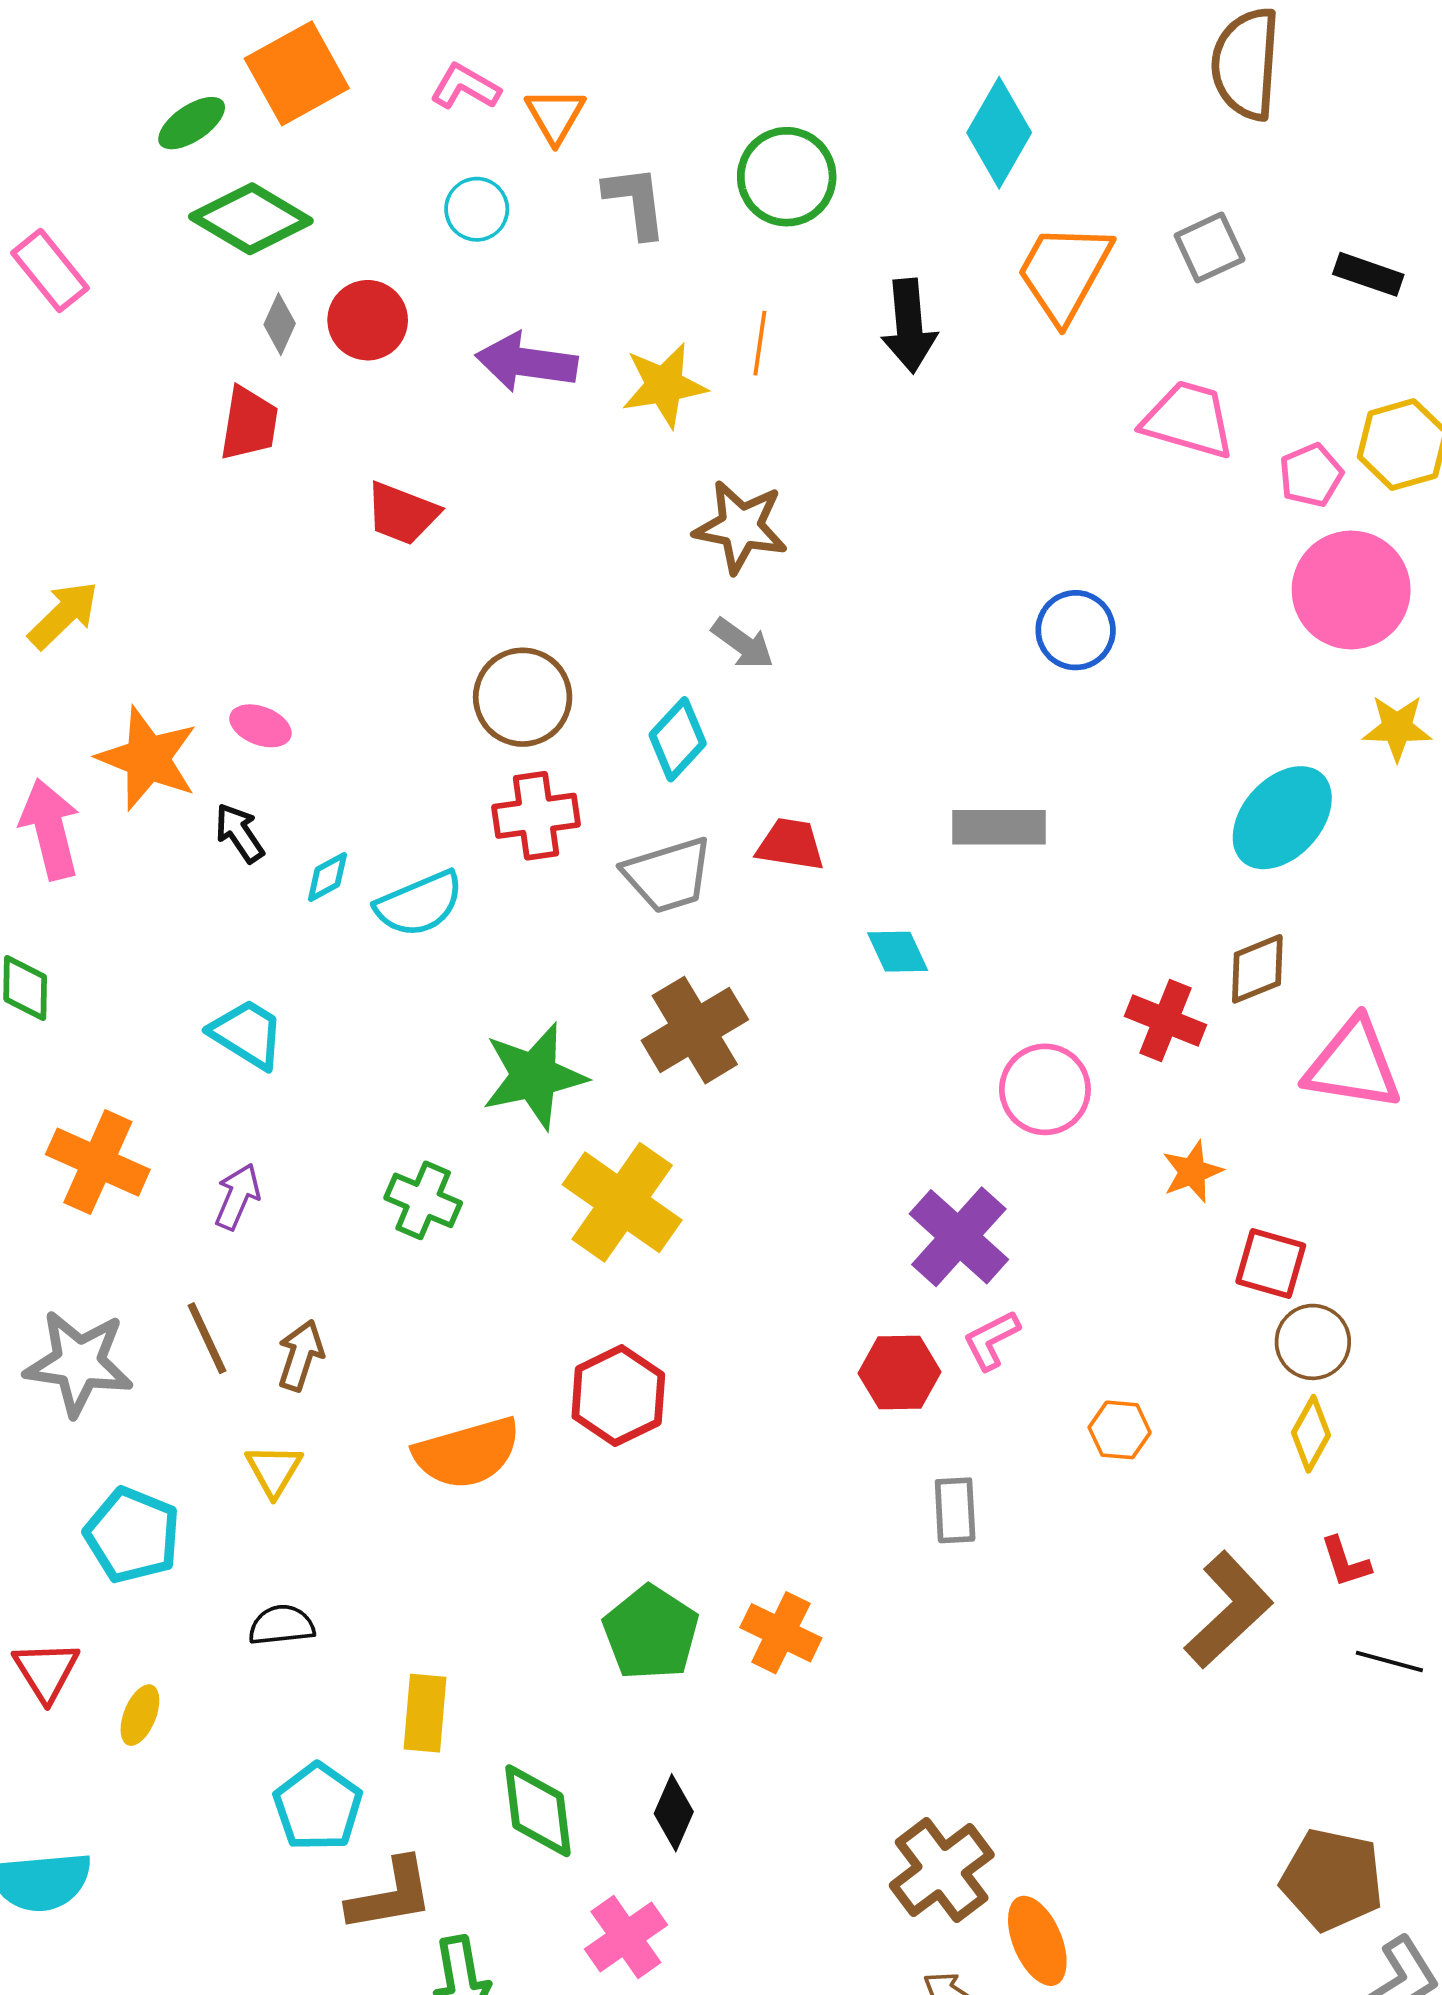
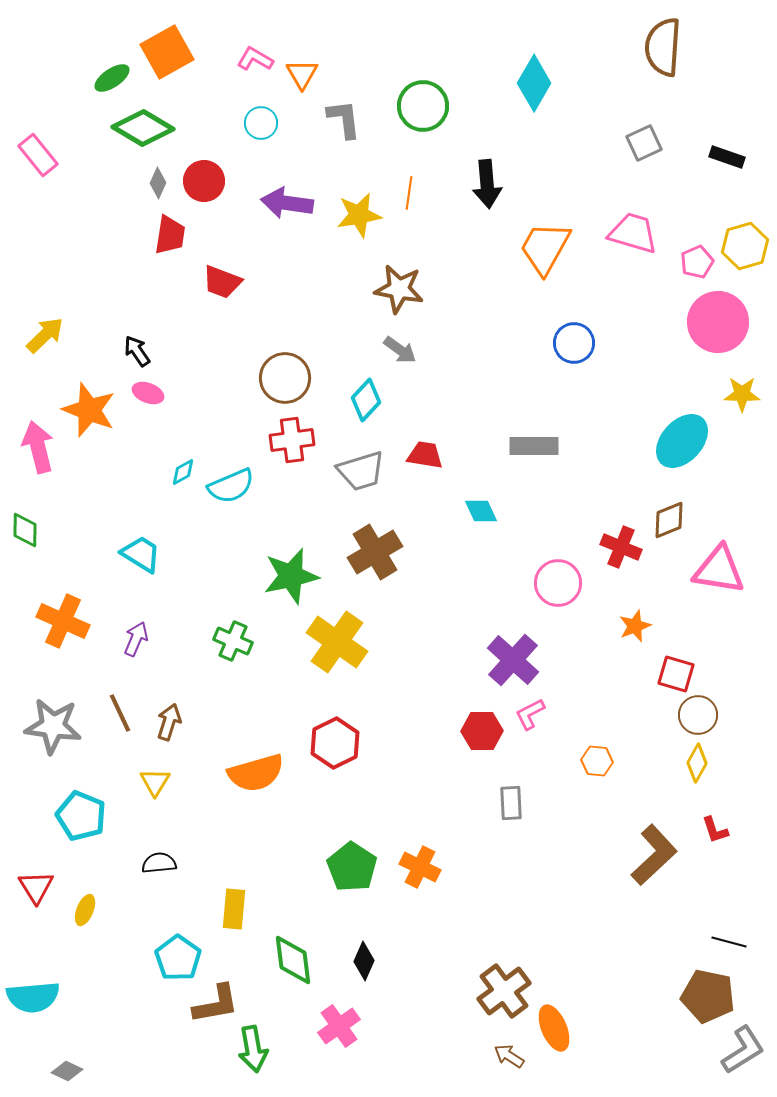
orange trapezoid: (1064, 272) -> (545, 248), moved
red trapezoid: (249, 424) -> (170, 235), moved
black arrow: (239, 833) -> (137, 351), moved
black line: (1389, 1661) -> (729, 942), moved

